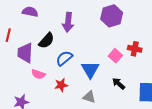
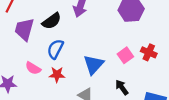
blue semicircle: (64, 58) -> (55, 49), moved, turned -36
pink semicircle: (38, 74) -> (33, 68), moved

